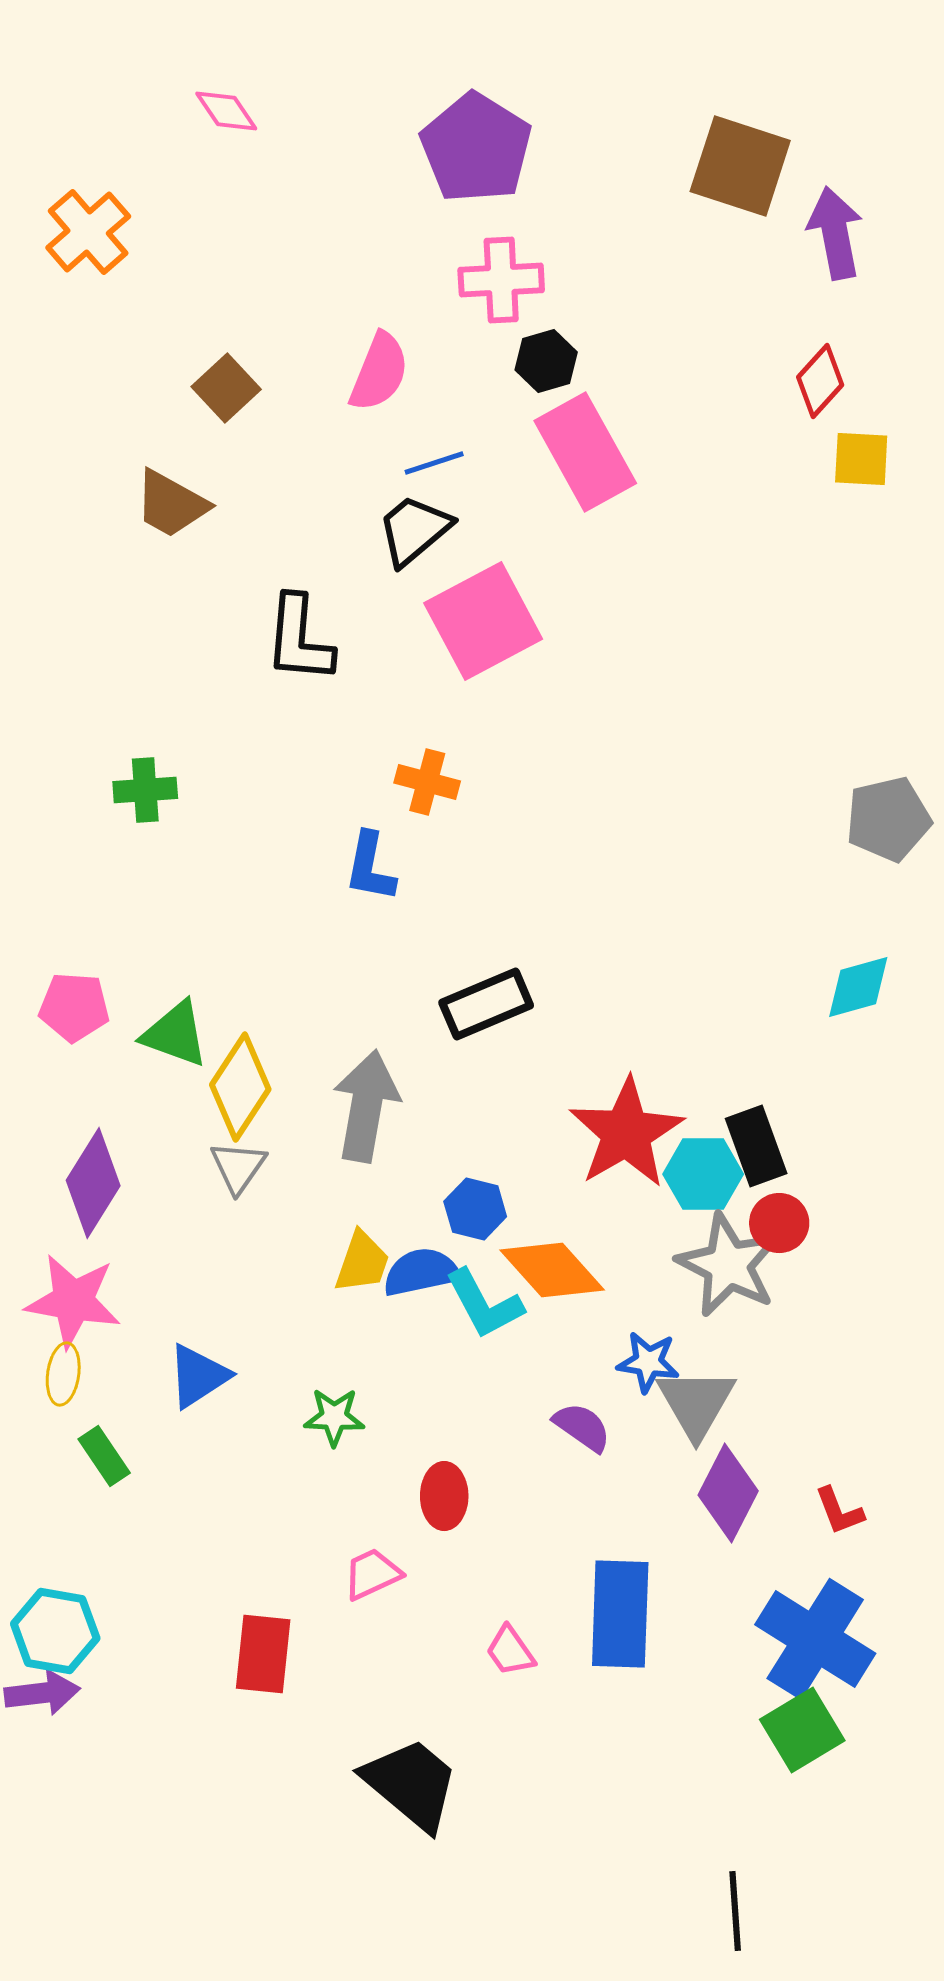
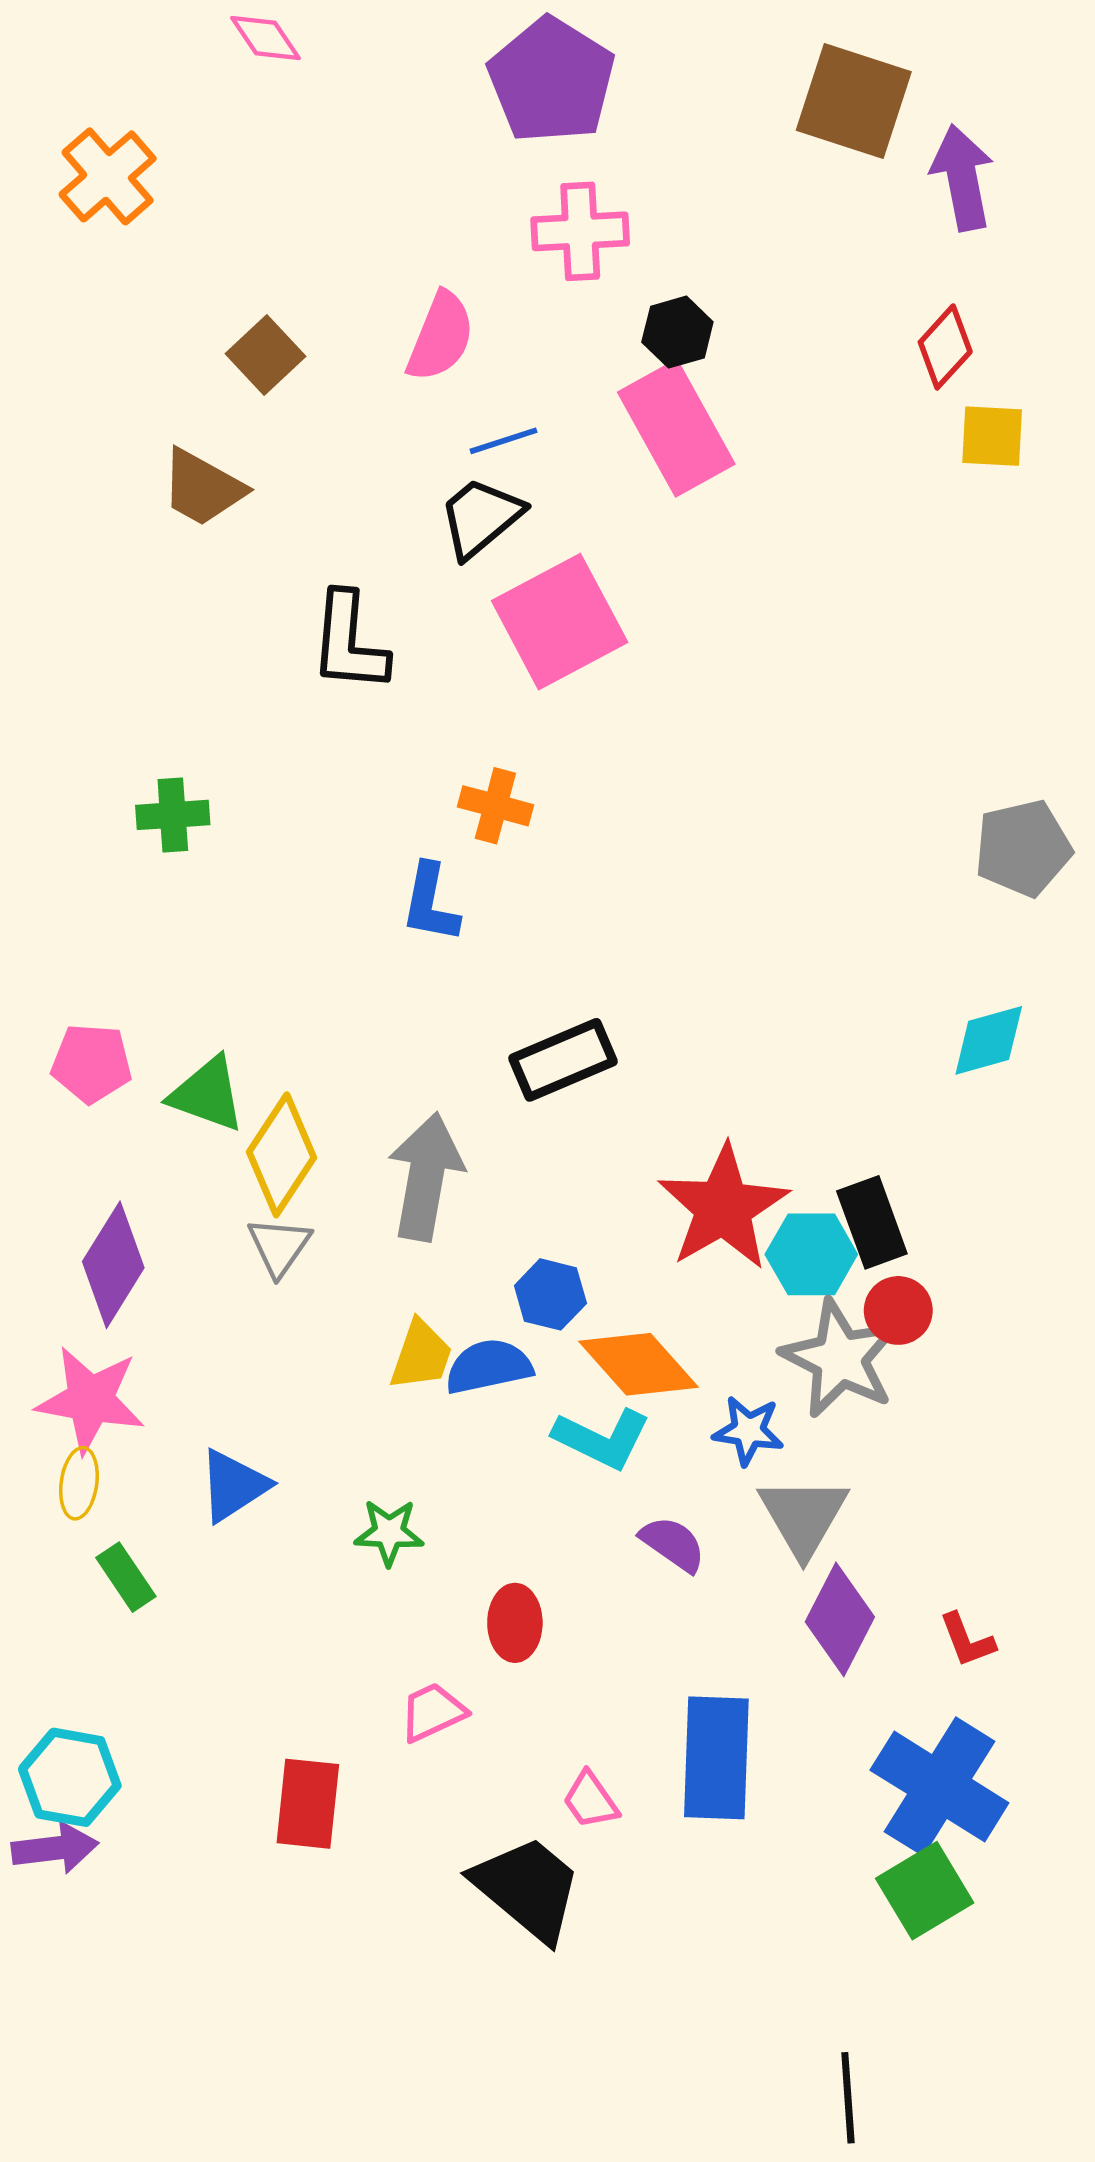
black hexagon: (546, 361) -> (677, 332), moved
cyan L-shape: (484, 1304) -> (602, 1439), moved, turned -36
blue star: (648, 1362) -> (748, 1431), moved
black trapezoid: (411, 1784) -> (528, 1888), moved

